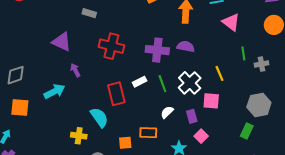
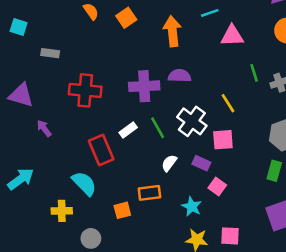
pink triangle: (231, 22) -> (232, 36), turned -30
cyan arrow: (54, 91) -> (21, 179), moved
purple rectangle: (192, 116) -> (201, 163), turned -40

